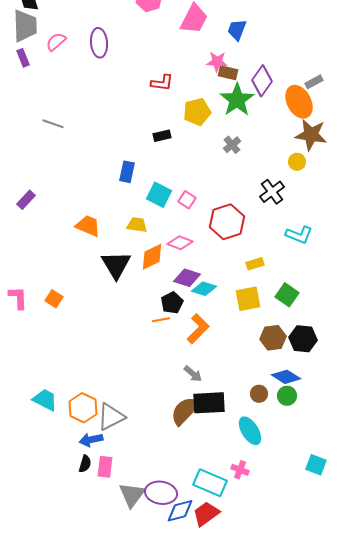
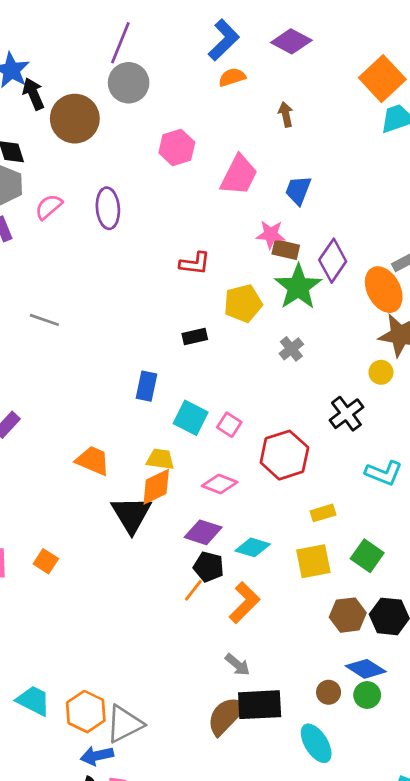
orange diamond: (152, 257) -> (156, 487), moved
purple diamond: (187, 278) -> (203, 532), moved
black pentagon: (172, 303) -> (209, 567), turned -30
orange line: (161, 320) -> (193, 590), turned -42

